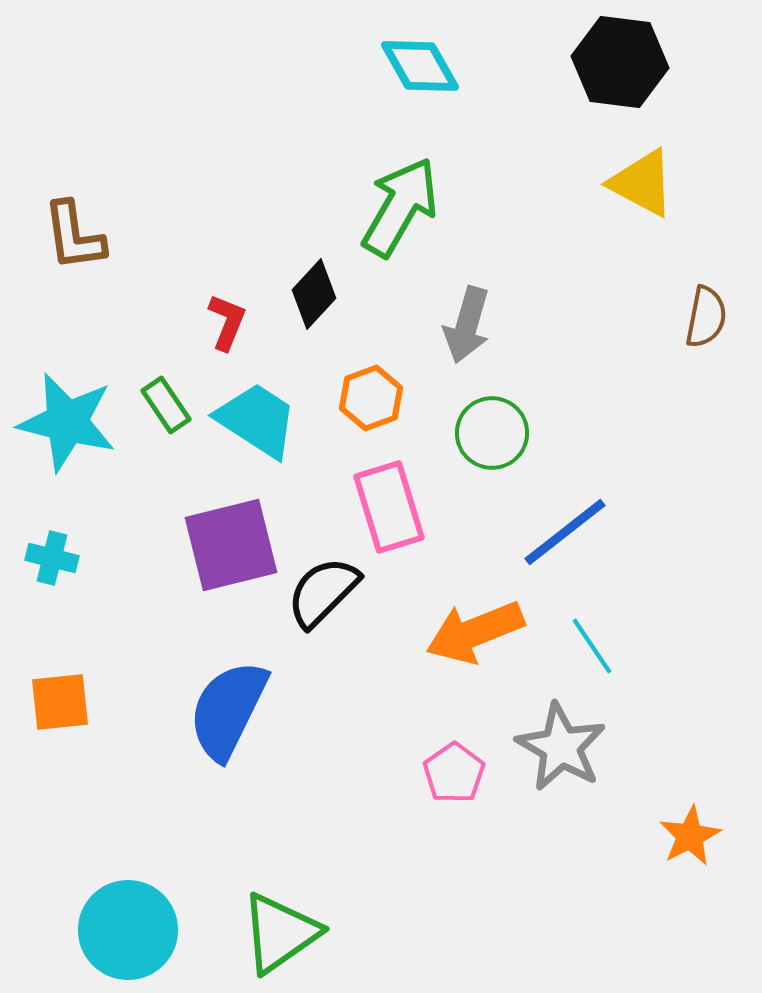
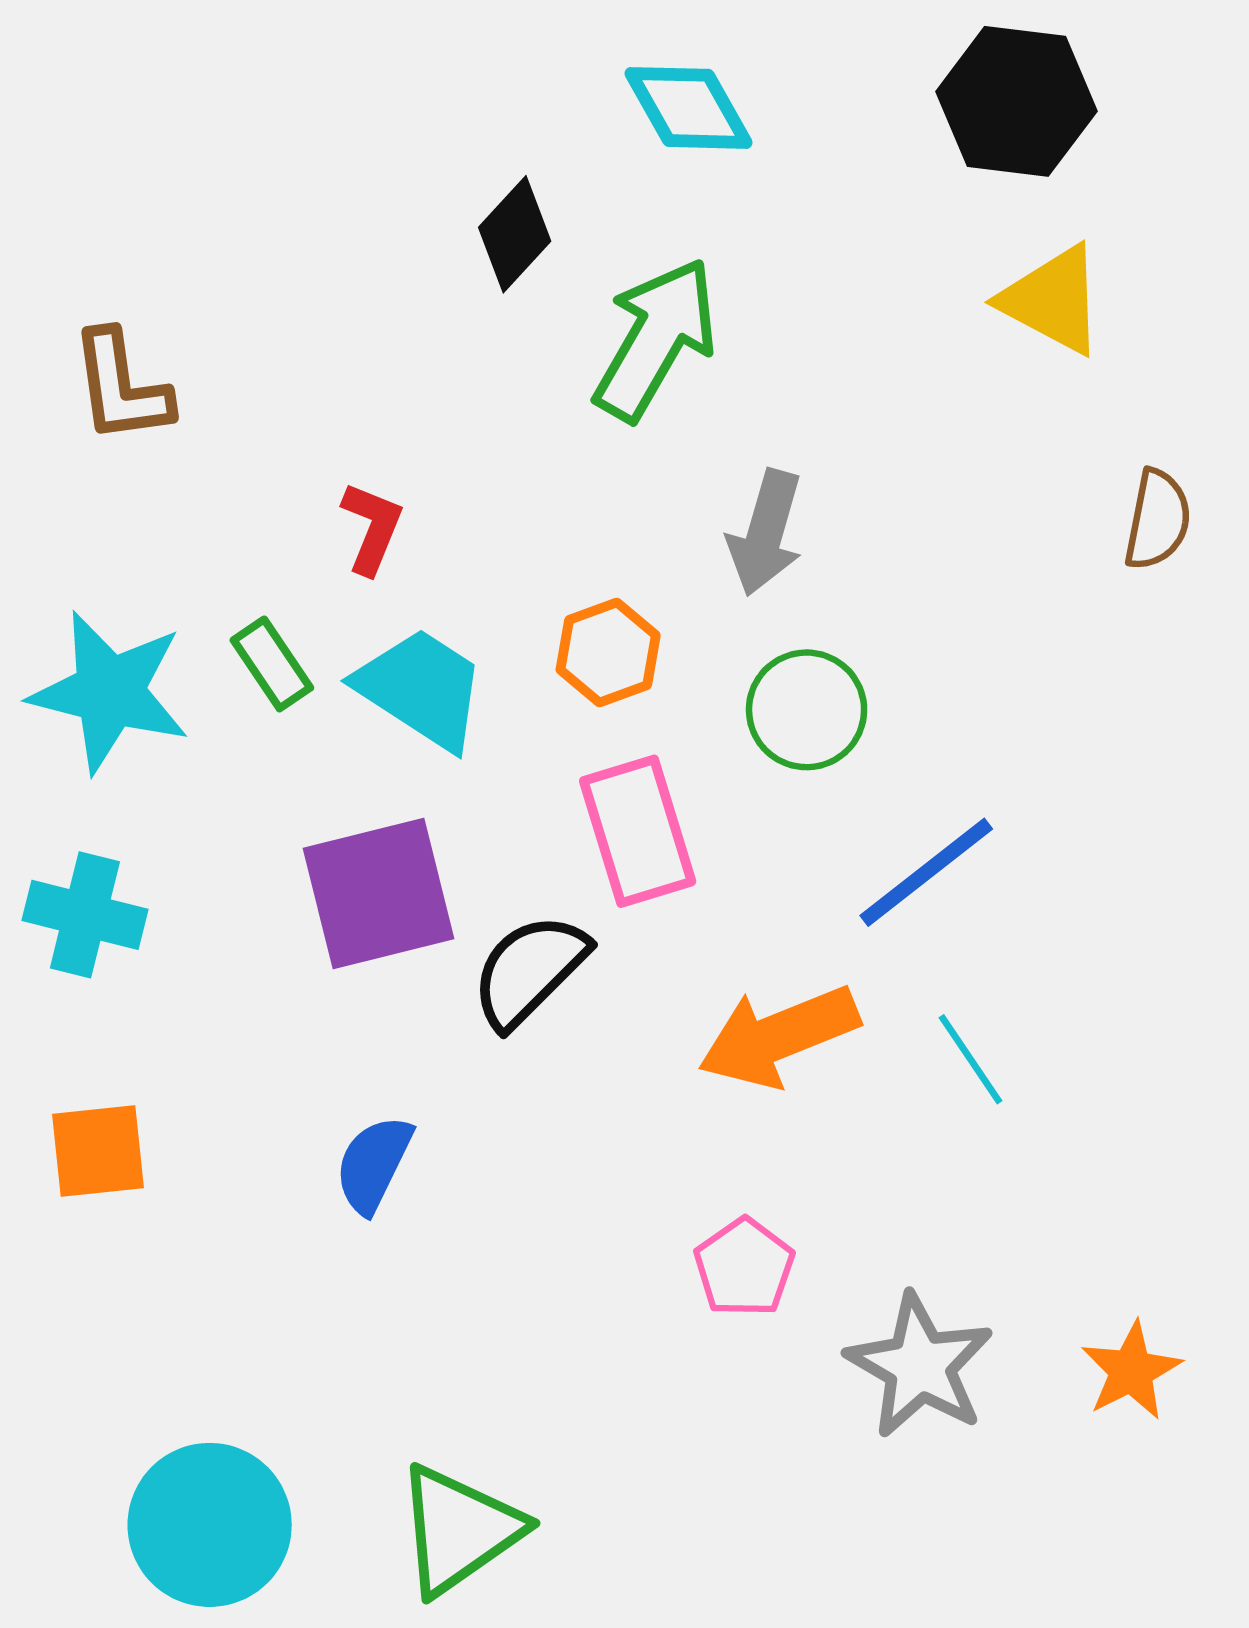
black diamond: (314, 294) -> (515, 234), moved
cyan cross: (52, 558) -> (85, 915), size x1.4
blue semicircle: (228, 710) -> (374, 1164), size x0.6
gray star: (561, 747) -> (920, 1366), moved

